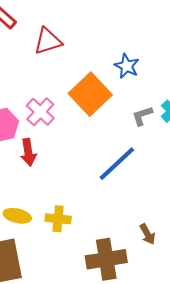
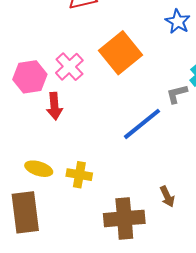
blue star: (127, 66) -> (178, 22), moved
gray L-shape: (142, 116) -> (177, 94), moved

